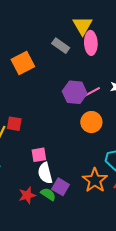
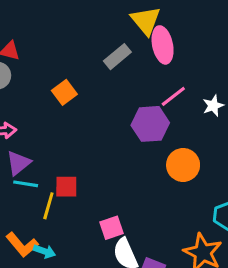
gray rectangle: (61, 46) -> (117, 57), turned -66
orange square: (23, 63) -> (64, 92), size x0.7
pink line: (92, 92) -> (173, 96), moved

